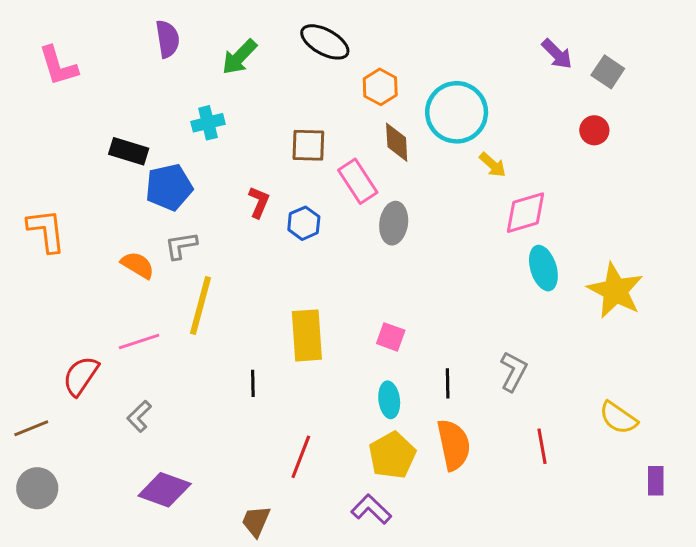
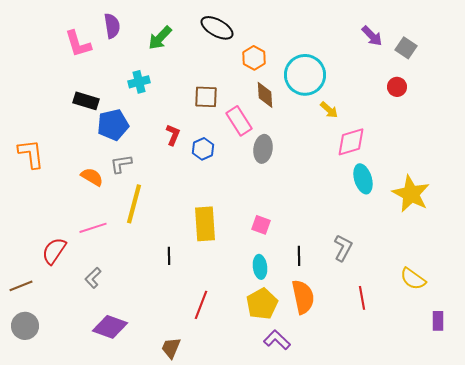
pink L-shape: (58, 66) -> (78, 44), moved
purple L-shape: (371, 509) -> (277, 340), moved

